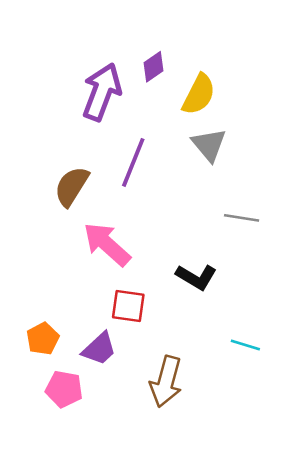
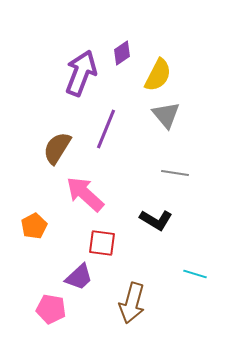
gray line: (242, 218) -> (175, 173), moved
orange pentagon: (43, 339) -> (34, 226), moved

